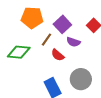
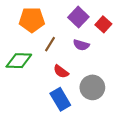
purple square: (62, 24) -> (78, 17), moved
red semicircle: (58, 55) -> (61, 71), moved

